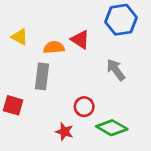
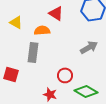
red triangle: (80, 39) -> (56, 13), moved
gray arrow: (116, 70) -> (89, 47), turned 96

